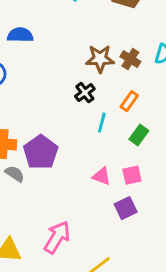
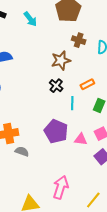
brown cross: (130, 59) -> (79, 40), moved
orange rectangle: (129, 101) -> (87, 84), turned 40
purple pentagon: (41, 152) -> (56, 131), moved

